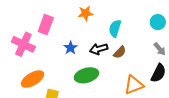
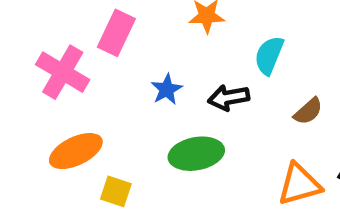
brown semicircle: (120, 52) -> (308, 111), moved

